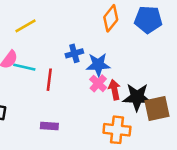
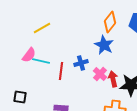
blue cross: (74, 53) -> (81, 63), moved
blue star: (98, 65) -> (104, 45), moved, turned 30

